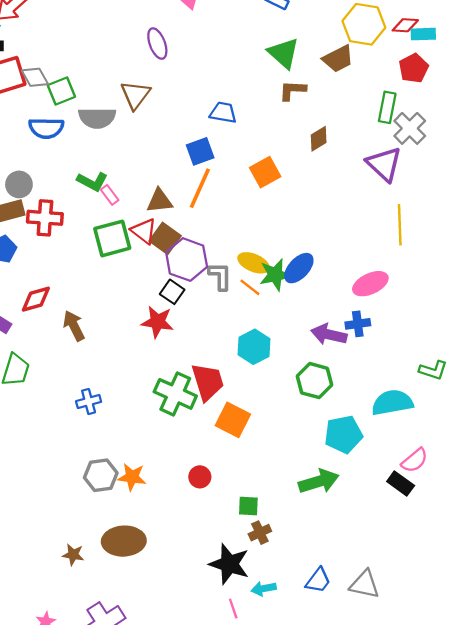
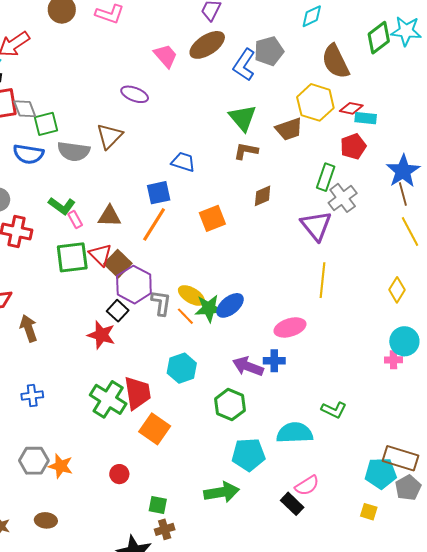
purple ellipse: (157, 44) -> (135, 94), turned -56
brown triangle: (160, 201) -> (109, 216), moved
brown ellipse: (124, 541) -> (46, 520), size x0.6

